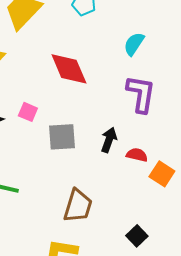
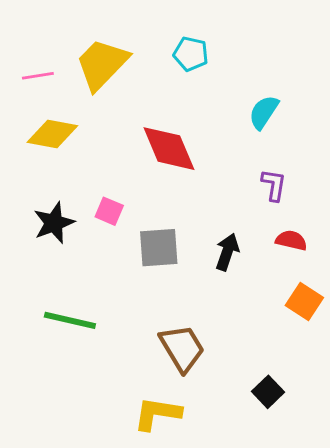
purple L-shape: (141, 94) -> (274, 185), size x0.6
red semicircle: (137, 155) -> (291, 240), moved
brown trapezoid: (78, 206) -> (182, 348), turned -48

